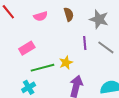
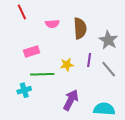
brown semicircle: (69, 14) -> (80, 28), size x1.5
yellow star: (66, 63) -> (67, 65), moved

